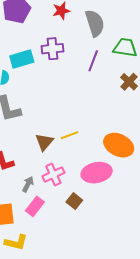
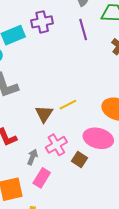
purple line: (93, 61) -> (83, 29), turned -30
pink ellipse: (97, 173) -> (98, 138), turned 32
brown square: (74, 201) -> (80, 160), moved

